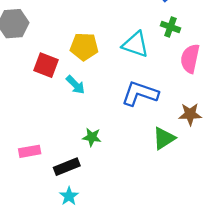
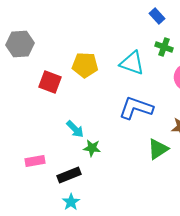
cyan arrow: (75, 85) -> (75, 129), moved

